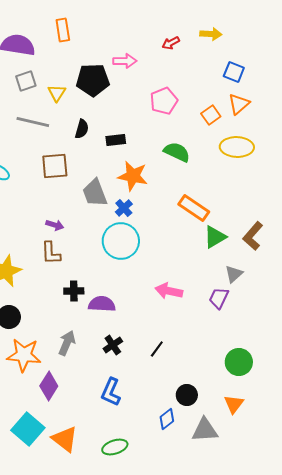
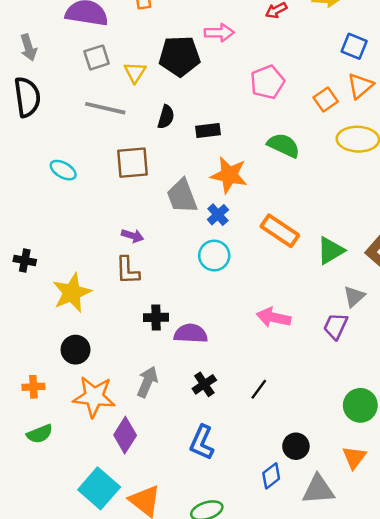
orange rectangle: (194, 208) -> (280, 231), moved
cyan circle: (121, 241) -> (214, 256), size x0.7

